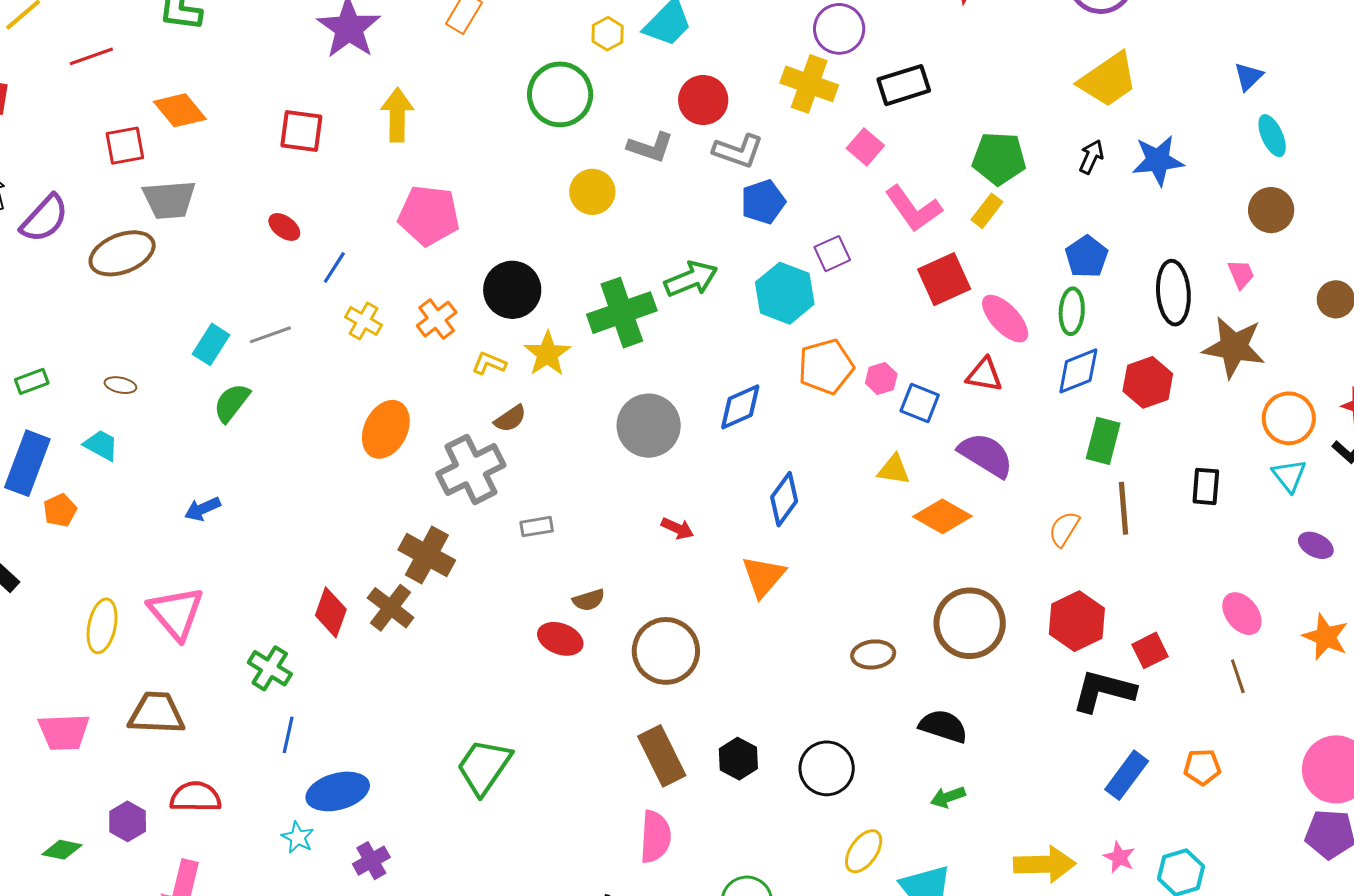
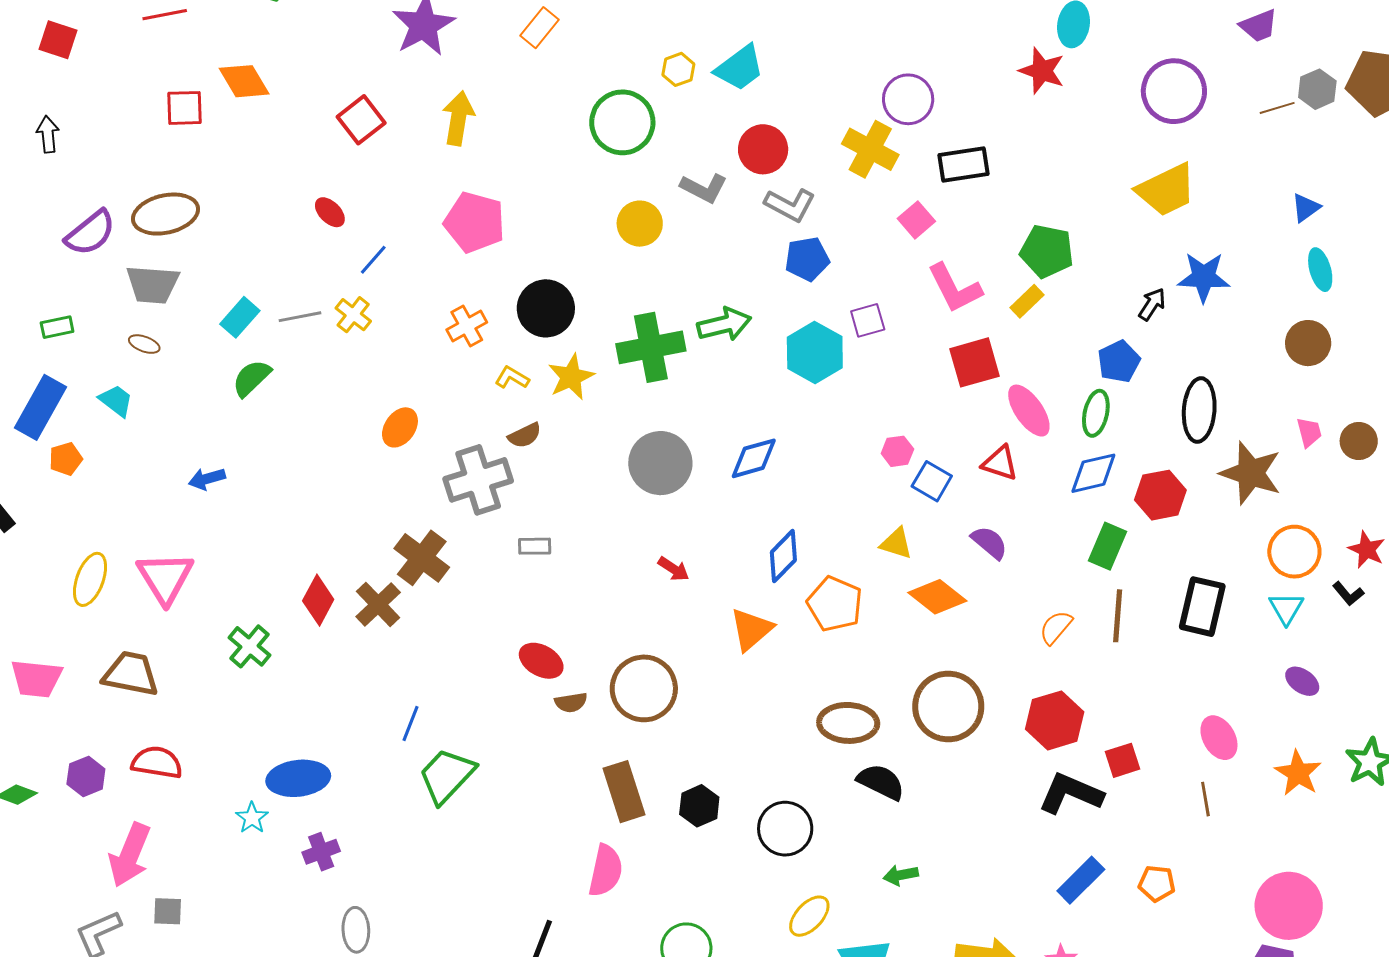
red square: (301, 131) -> (361, 120), turned 36
black arrow: (1091, 157) -> (1152, 304), moved
gray trapezoid: (169, 200) -> (153, 284), moved
purple semicircle: (44, 219) -> (90, 233), moved
pink trapezoid: (1241, 274) -> (1309, 432), moved
yellow cross: (363, 321) -> (353, 315), moved
orange pentagon: (826, 367) -> (835, 604), moved, turned 30
orange ellipse: (386, 429) -> (400, 427), size x0.7
purple semicircle: (986, 455) -> (989, 543), size x0.7
black rectangle: (1206, 486) -> (1202, 607), size x1.5
brown semicircle: (589, 600) -> (571, 702), moved
brown ellipse: (873, 654) -> (848, 723), size x1.4
black semicircle: (943, 726) -> (881, 782), moved
blue line: (288, 735) -> (410, 724), moved

